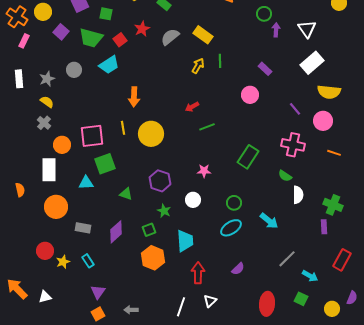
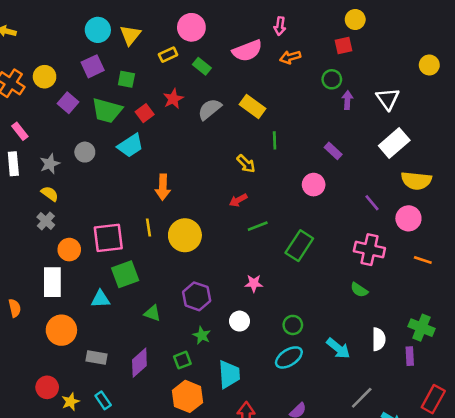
pink rectangle: (24, 41) -> (20, 131), moved, turned -64
yellow arrow: (198, 66) -> (246, 164), moved, turned 105
green rectangle: (248, 157) -> (299, 246), moved
white semicircle: (298, 195) -> (379, 339), moved

